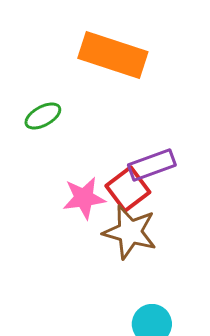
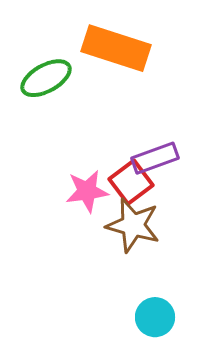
green ellipse: (43, 116) -> (46, 78), moved, size x1.4

